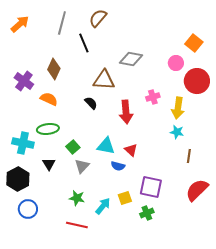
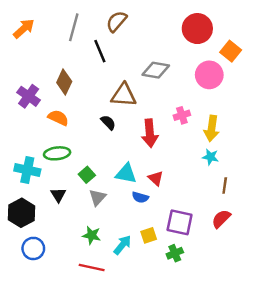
pink circle: (176, 63) -> (209, 75), size x1.5
red circle: (197, 81) -> (197, 29), moved
red semicircle: (197, 190) -> (221, 219), moved, size x0.7

